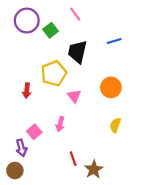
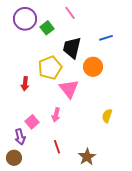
orange circle: (111, 87) -> (93, 67), moved
pink triangle: (74, 96) -> (69, 89), size x1.5
red line: (73, 159) -> (57, 147), moved

